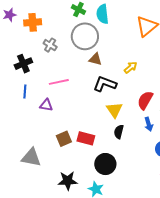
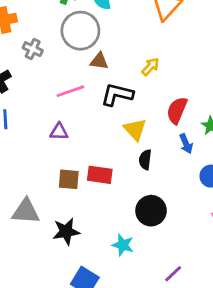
pink line: (59, 82) -> (70, 91), moved
purple triangle: (46, 105) -> (59, 132), moved
brown square: (64, 139) -> (69, 179), turned 35
black circle: (105, 164) -> (151, 211), moved
black star: (68, 181) -> (66, 232), moved

